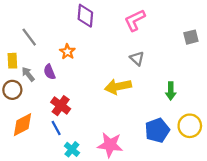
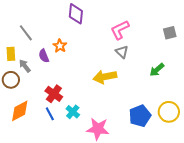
pink L-shape: (135, 20) -> (120, 30), moved
purple semicircle: (49, 72) -> (44, 56), moved
green arrow: (171, 91) -> (157, 70), moved, turned 49
cyan cross: (72, 149) -> (73, 112), moved

